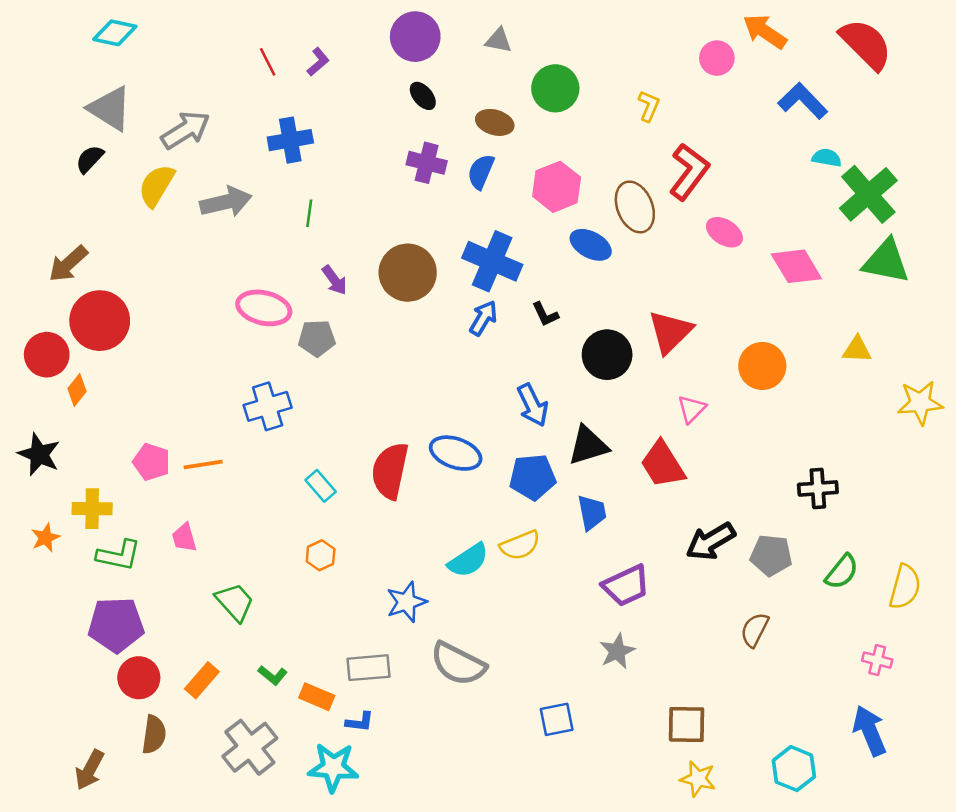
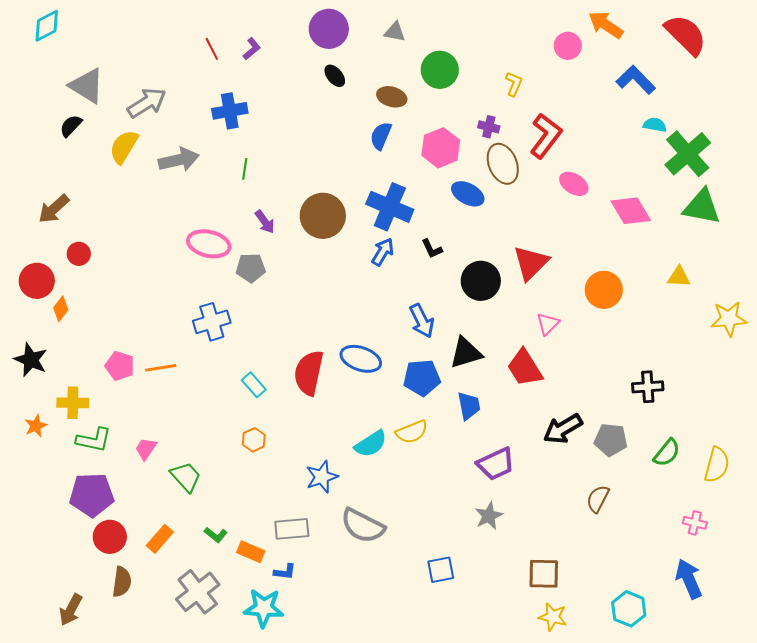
cyan diamond: (115, 33) -> (47, 26), moved, turned -40
purple cross: (427, 163) -> (489, 127), moved, size x0.7
red circle: (100, 321) -> (79, 254), size x0.5
pink trapezoid: (184, 538) -> (146, 449), moved, turned 50

